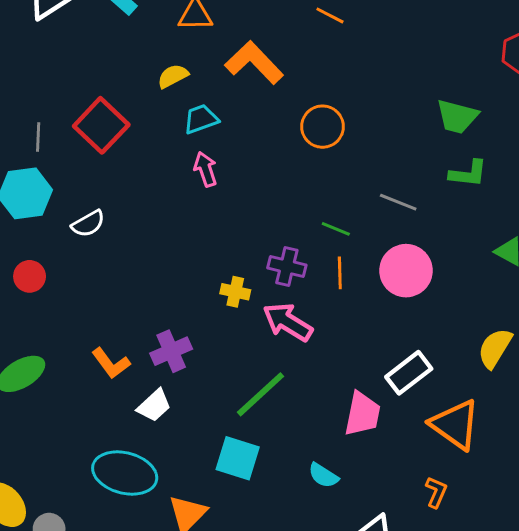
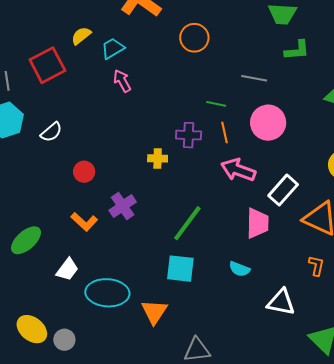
yellow semicircle: (173, 76) -> (81, 36), moved
red square: (101, 125) -> (47, 65), turned 30
red circle: (30, 276) -> (84, 172), moved
pink arrow: (288, 322) -> (238, 170), moved
white trapezoid: (154, 406) -> (67, 270), moved

